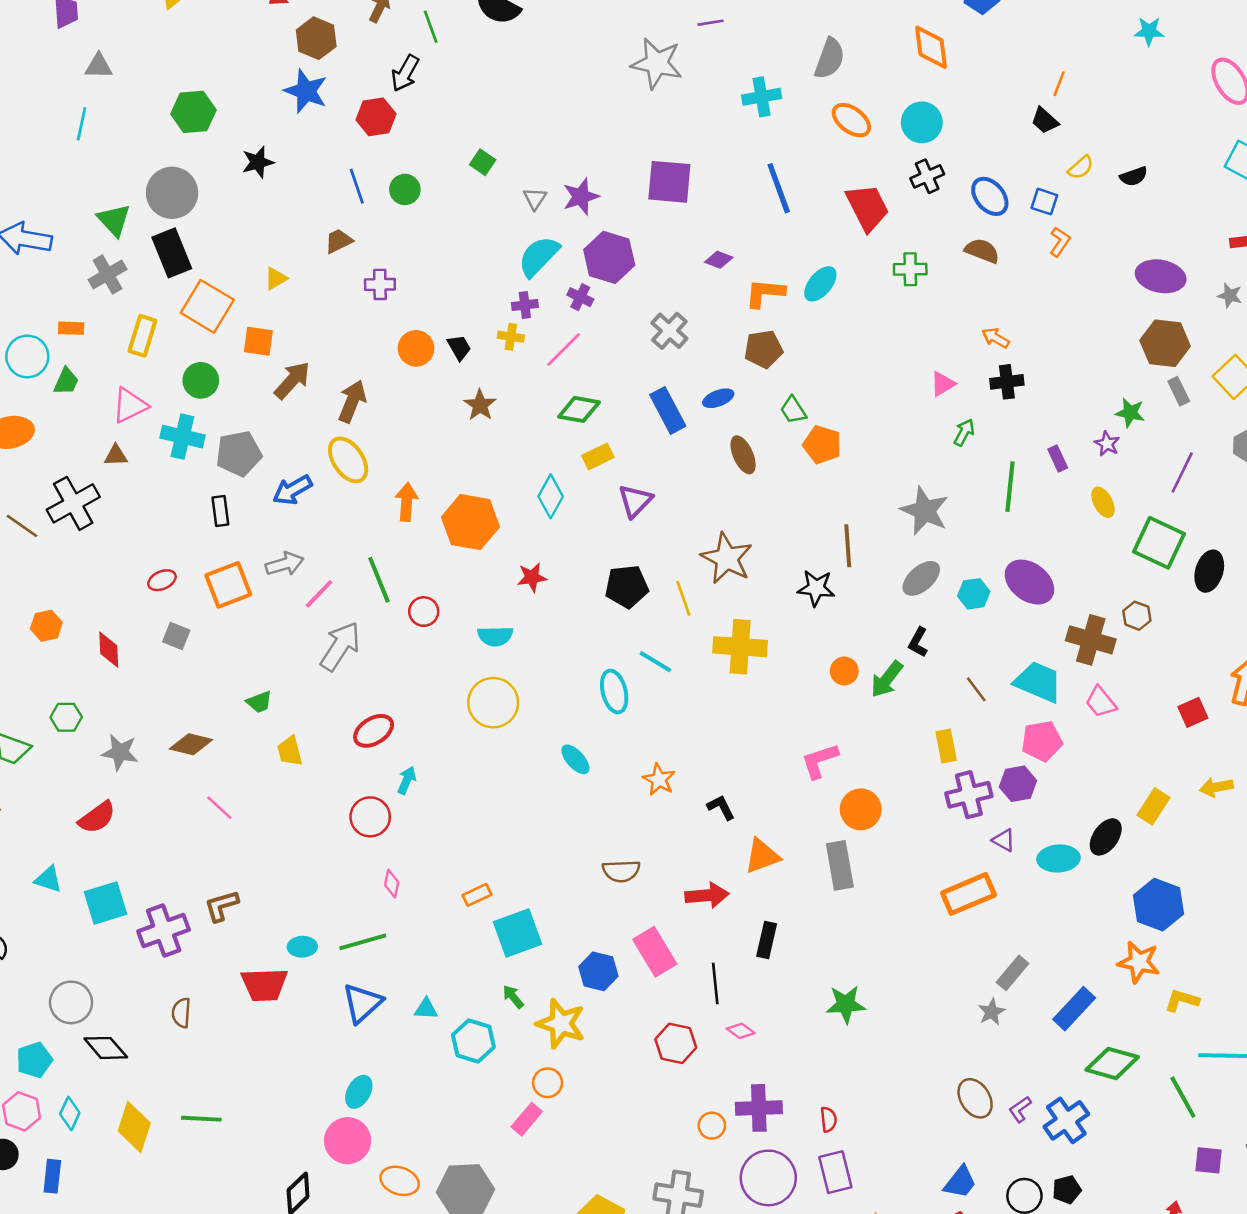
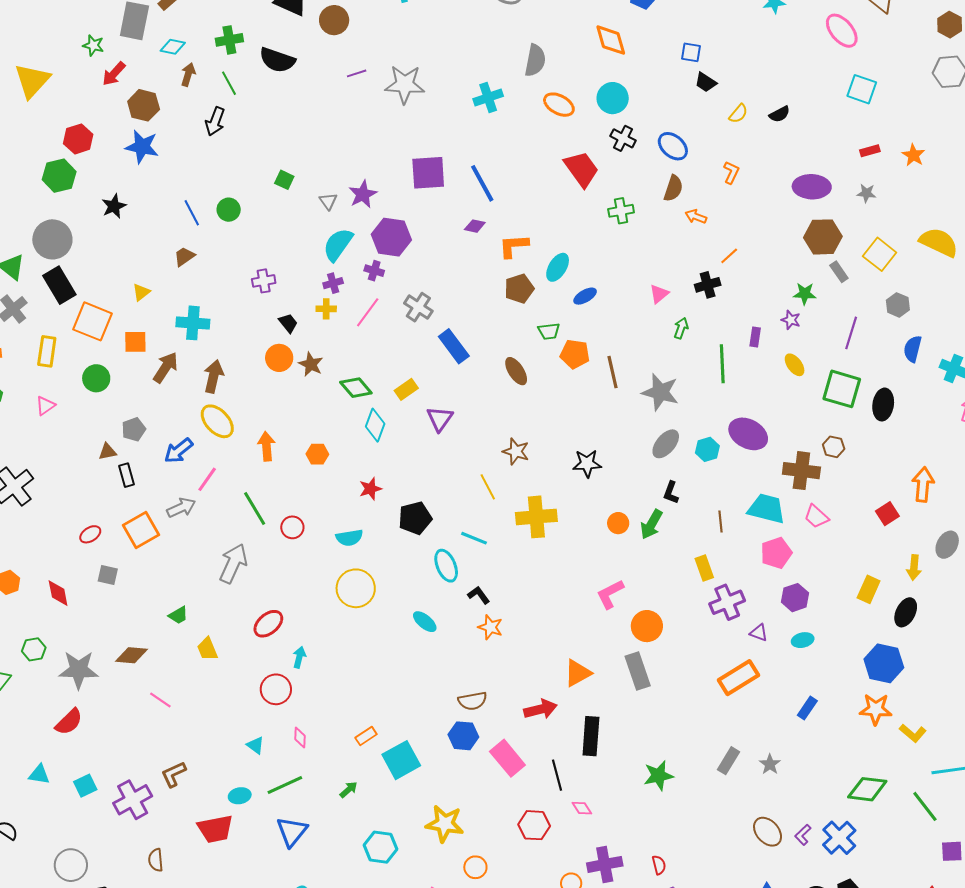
purple line: (711, 23) -> (357, 73), moved
orange line: (1059, 84) -> (729, 256), moved, turned 36
red hexagon: (376, 117) -> (78, 139), moved
black cross: (927, 176) -> (623, 138), turned -30
blue line: (779, 188) -> (482, 183), moved
blue square: (1044, 202) -> (691, 52), moved
brown semicircle: (982, 251) -> (673, 188), turned 96
purple cross: (380, 284) -> (264, 281), moved
cyan ellipse: (820, 284) -> (558, 267), moved
gray cross: (669, 331) -> (418, 307), moved
orange arrow: (996, 338) -> (696, 217), moved
orange circle: (416, 348) -> (279, 358), moved
blue ellipse: (718, 398) -> (585, 296), moved
pink triangle: (130, 405) -> (45, 406), size x0.7
green diamond: (579, 409) -> (356, 388), moved, turned 48
green trapezoid: (793, 410) -> (549, 331), turned -55
cyan cross: (182, 437) -> (193, 323), moved
gray pentagon: (239, 454) -> (134, 429), size x0.7
brown triangle: (116, 455) -> (107, 452), moved
purple rectangle: (1058, 459) -> (755, 337), turned 42
orange hexagon: (470, 522) -> (317, 454), size x0.5
brown line: (848, 546) -> (613, 372), moved
brown star: (727, 558) -> (516, 451), size x0.7
black pentagon: (627, 587) -> (415, 518), moved
pink line: (319, 594) -> (207, 479), moved
brown line: (976, 689) -> (720, 522), turned 40
gray star: (120, 752) -> (79, 670), size x1.4
purple hexagon: (1018, 784) -> (795, 598), moved
yellow arrow: (1216, 787) -> (914, 568), turned -65
black L-shape: (721, 807) -> (479, 595), moved
black ellipse: (1106, 837) -> (906, 612), moved
cyan ellipse: (1058, 858) -> (803, 640), size x0.7
cyan square: (105, 903) -> (85, 786), size x0.7
black rectangle: (767, 940) -> (591, 736), size x1.4
blue hexagon: (598, 971) -> (463, 736), moved
gray rectangle: (1013, 973) -> (728, 761), moved
green arrow: (513, 997) -> (349, 790), moved, turned 96
yellow L-shape: (1182, 1000) -> (913, 733), turned -148
cyan triangle: (426, 1009) -> (255, 745), moved, turned 42
blue rectangle: (1074, 1009) -> (807, 708), moved, size x0.7
pink diamond: (741, 1031) -> (582, 808), turned 30
orange circle: (548, 1083) -> (475, 867), moved

